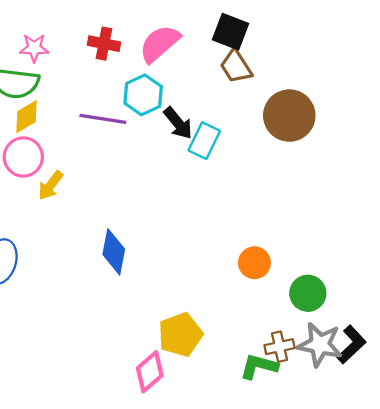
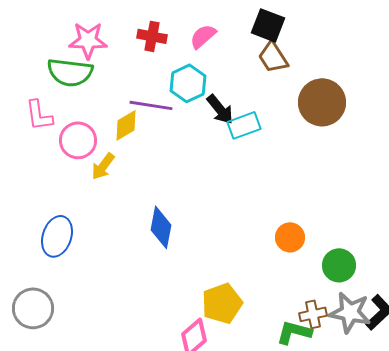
pink semicircle: (160, 44) -> (203, 36), size x0.7
pink star: (34, 48) -> (88, 40), size x1.4
yellow diamond: (27, 117) -> (126, 125), moved
cyan rectangle: (204, 141) -> (244, 125), turned 44

